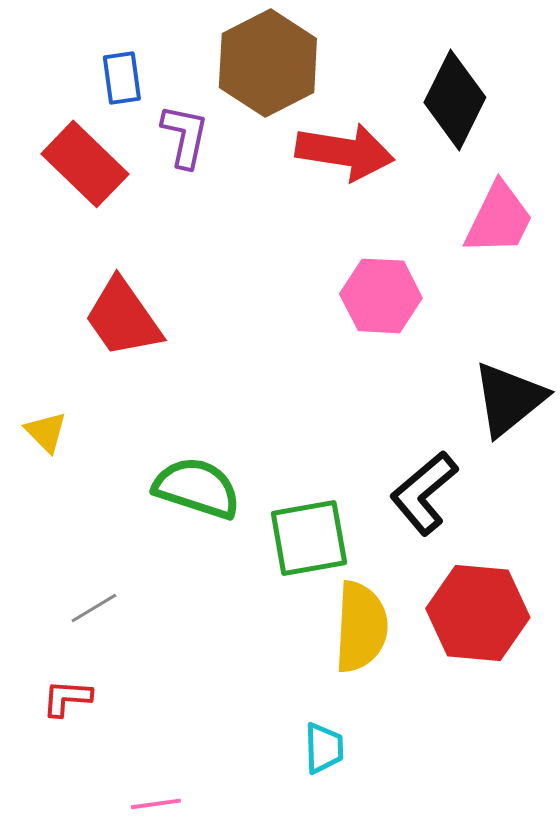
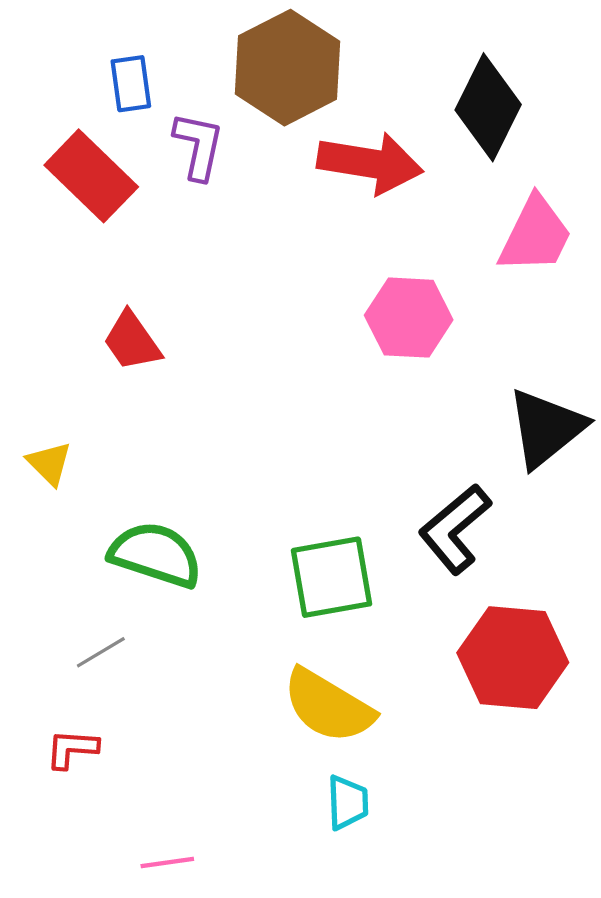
red trapezoid: (123, 318) -> (132, 341), size x0.7
green semicircle: (197, 488) -> (156, 555), moved
yellow semicircle: (361, 627) -> (328, 706), moved, turned 118

